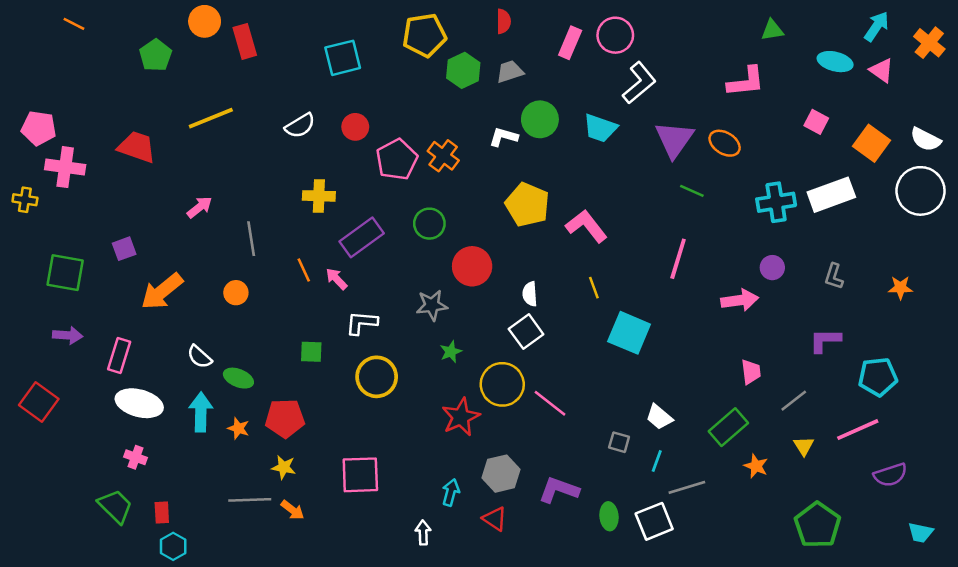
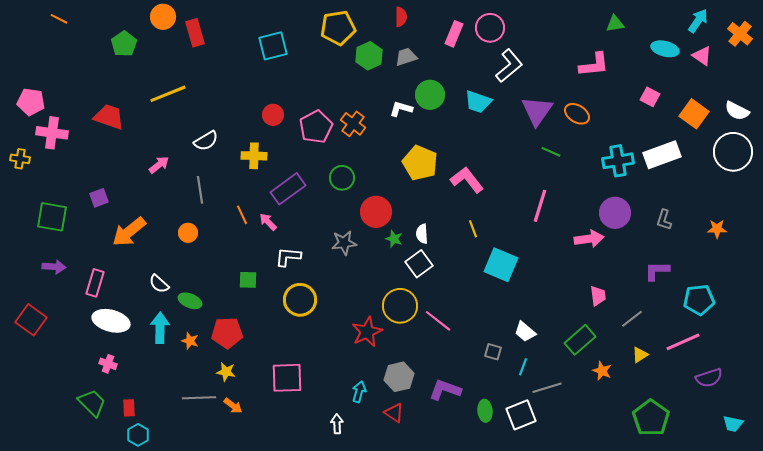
white semicircle: (300, 126) -> (206, 141), moved
red circle: (355, 127) -> (273, 115), moved
purple circle: (772, 268) -> (615, 213), size x1.6
green star: (451, 352) -> (394, 239), moved, turned -30
yellow triangle: (804, 446) -> (640, 355), turned 30

